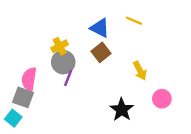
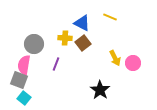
yellow cross: (60, 46) -> (65, 38), moved, turned 32
gray circle: (63, 62) -> (34, 44), moved
pink circle: (162, 99) -> (133, 63), moved
cyan square: (13, 118) -> (24, 98), moved

